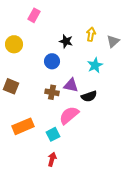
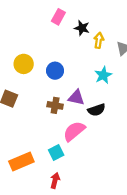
pink rectangle: (34, 15) -> (58, 17), moved
black star: (66, 41) -> (82, 28), moved
yellow circle: (14, 44) -> (24, 64), moved
orange rectangle: (23, 126) -> (21, 161), moved

